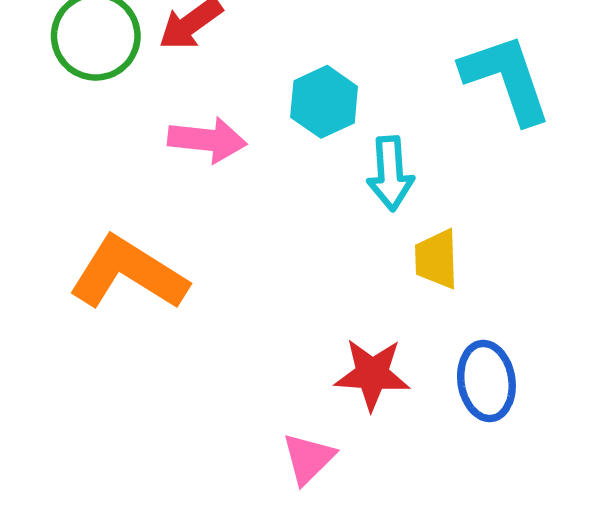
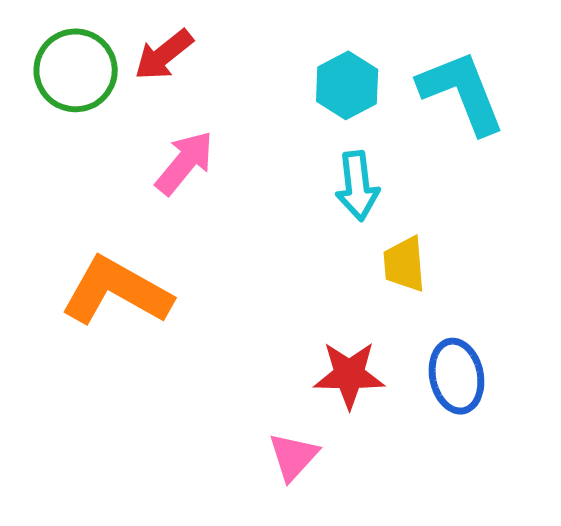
cyan hexagon: (324, 102) -> (347, 85), moved
pink arrow: (207, 140) -> (185, 163), turned -54

